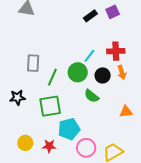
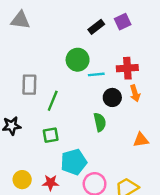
cyan line: (89, 56) -> (96, 74), turned 48
green circle: (78, 72) -> (78, 60), moved
green semicircle: (92, 96) -> (100, 122), turned -140
green square: (50, 106) -> (51, 135), size x0.6

